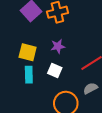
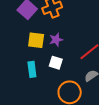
yellow square: (28, 52) -> (36, 40), moved

